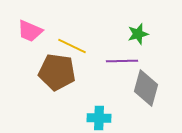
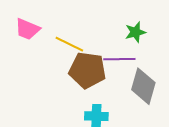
brown pentagon: (57, 72) -> (87, 70), moved

